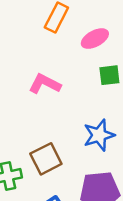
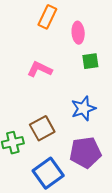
pink ellipse: (95, 39) -> (78, 33), turned -65

